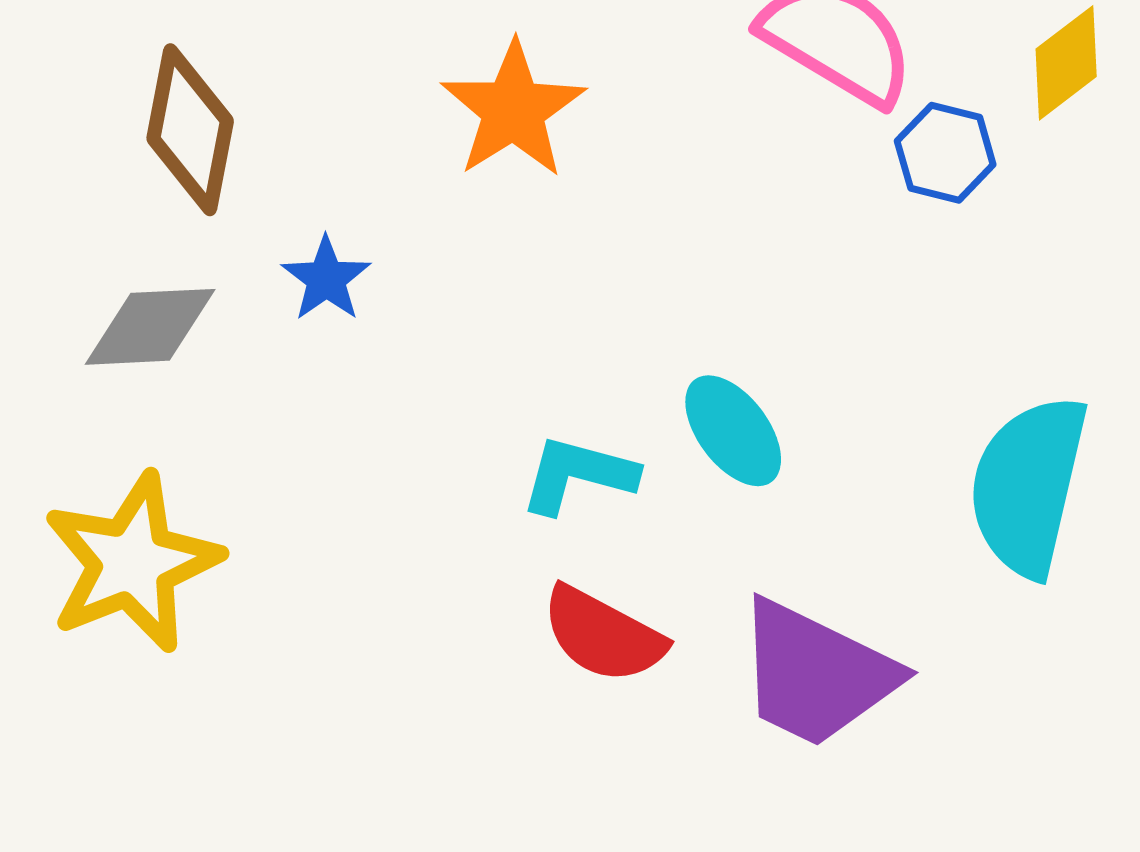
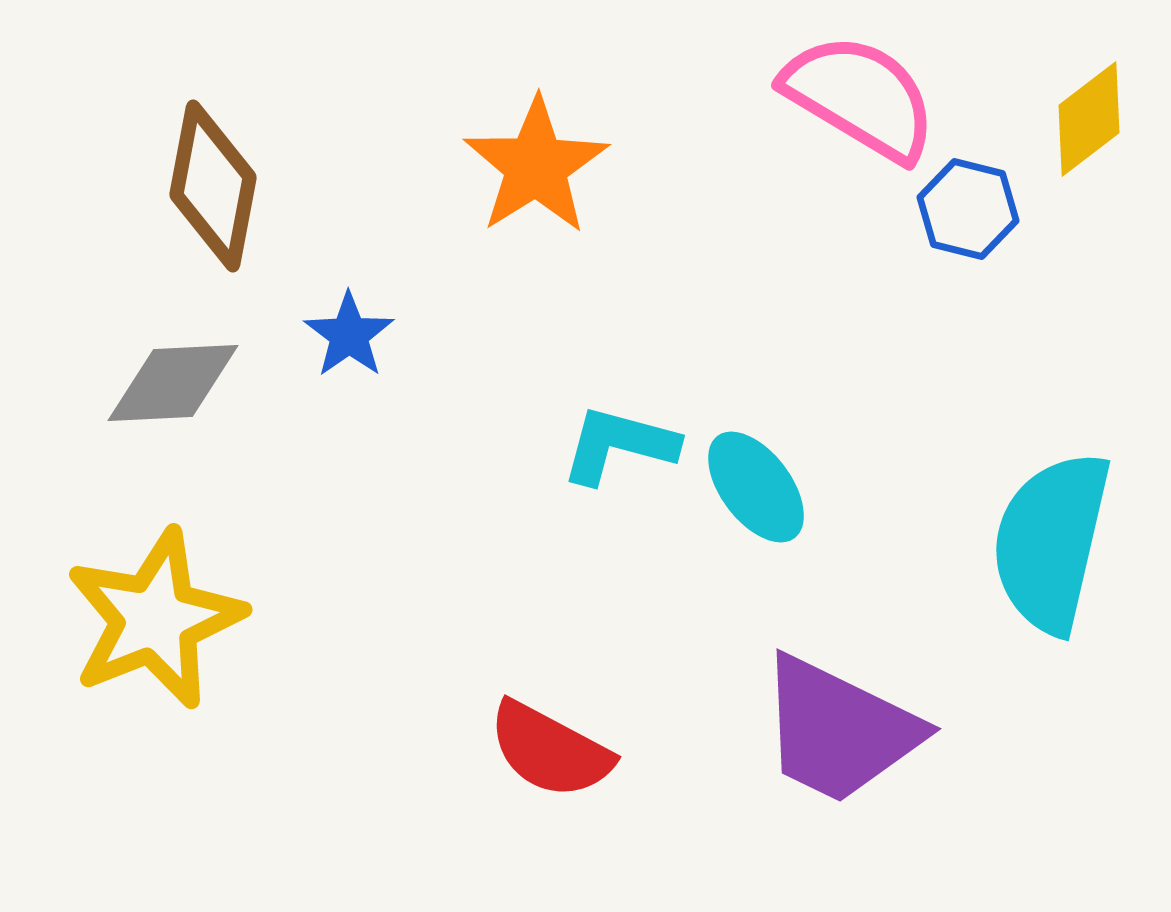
cyan L-shape: (578, 475) -> (619, 445), moved
red semicircle: (603, 635) -> (550, 750), moved

